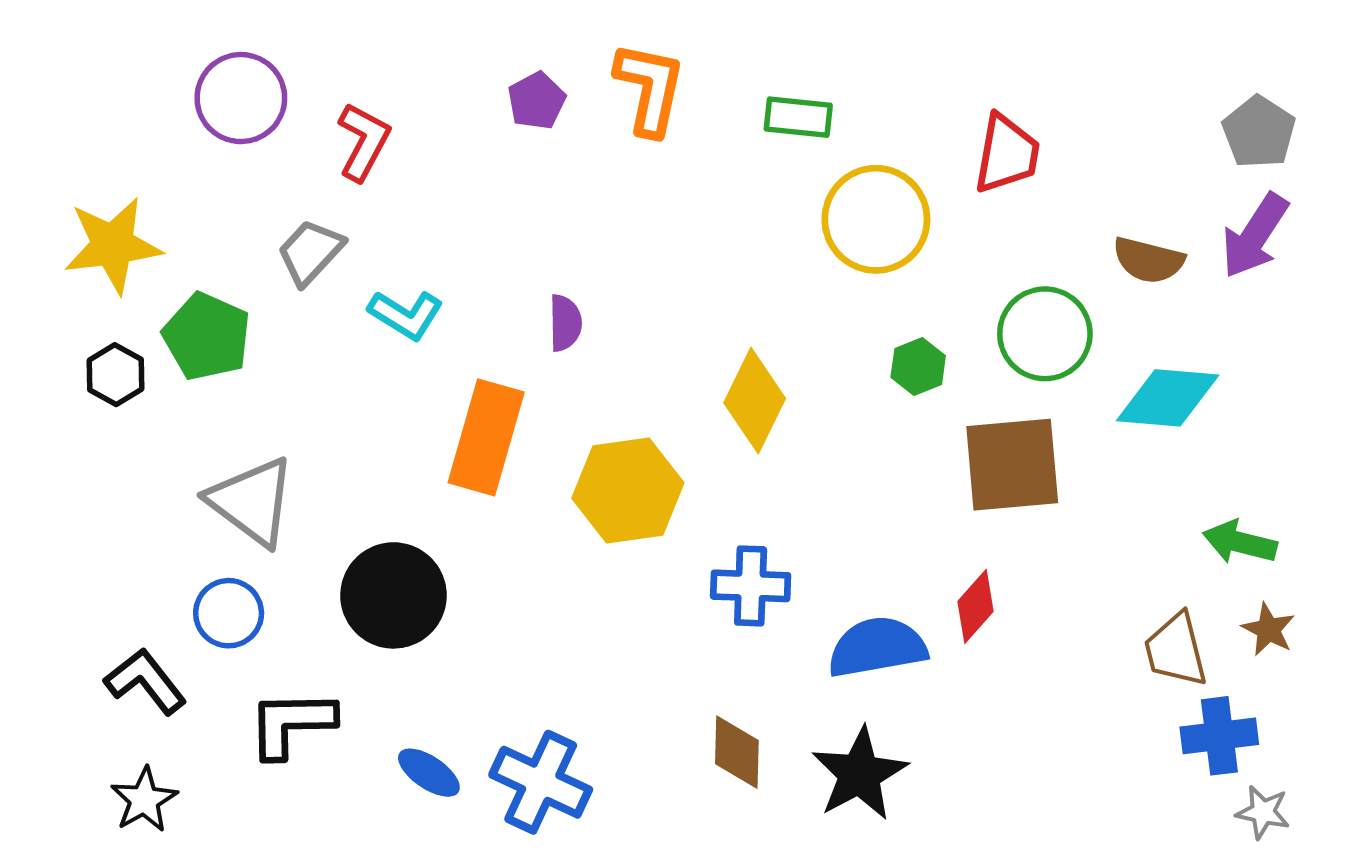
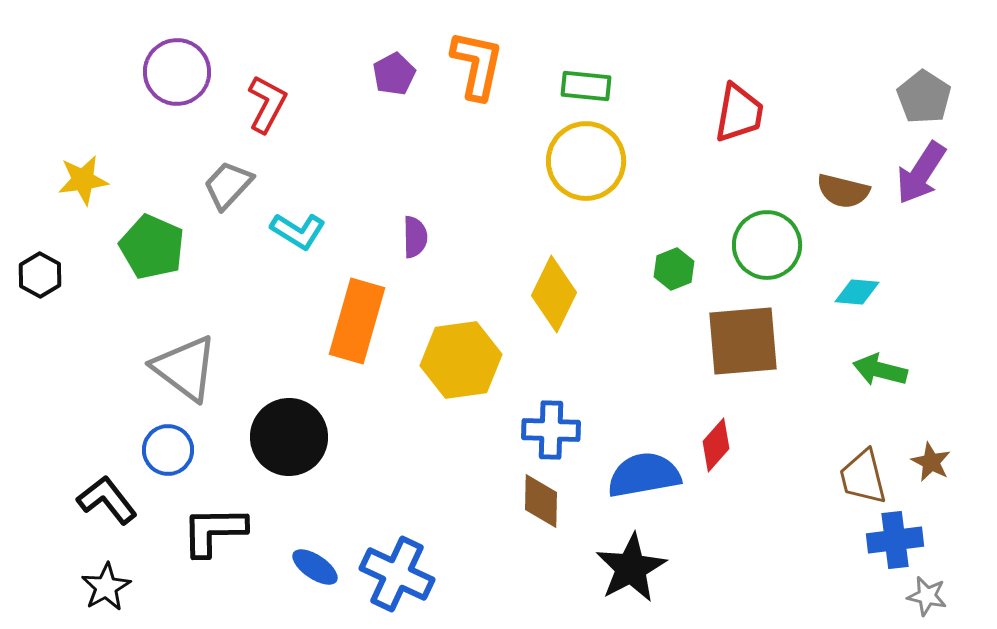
yellow circle: (876, 219) -> (586, 161), moved
yellow star: (113, 245) -> (83, 180), size x0.7
black hexagon: (115, 375) -> (40, 275), moved
cyan diamond: (1168, 398) -> (857, 292), size x0.6
green arrow: (1240, 542) -> (880, 370), moved
brown diamond: (737, 752) -> (541, 501), moved

